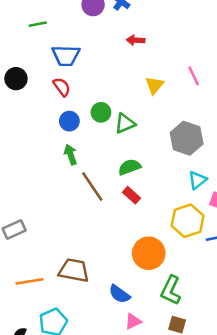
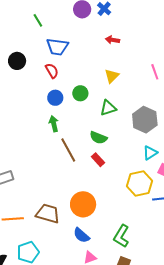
green line: (38, 24) -> (38, 20), turned 64
yellow triangle: (154, 85) -> (112, 76), moved
green triangle: (125, 123) -> (108, 108), moved
green semicircle: (129, 167) -> (98, 138), turned -144
orange circle: (149, 253) -> (83, 204), moved

